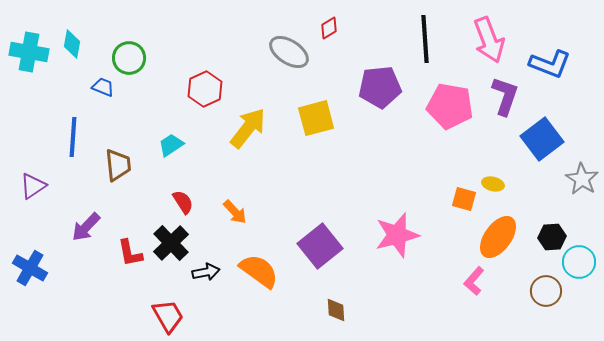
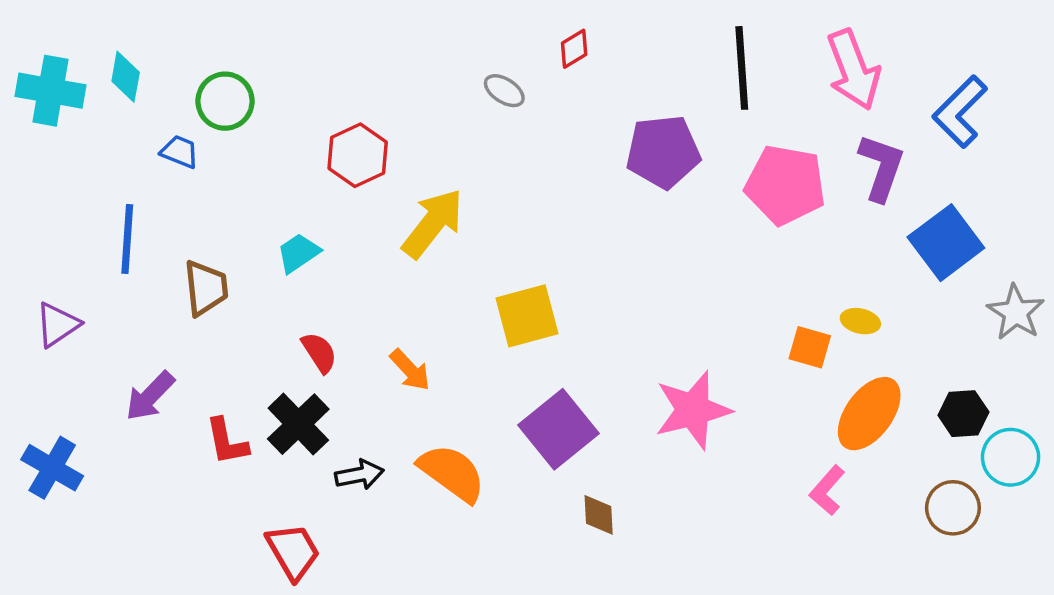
gray ellipse: (289, 52) -> (504, 91), size x0.6
blue L-shape: (550, 64) -> (960, 112), turned 114
yellow square: (316, 118) -> (527, 316), moved
brown diamond: (336, 310) -> (599, 515), moved

